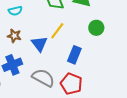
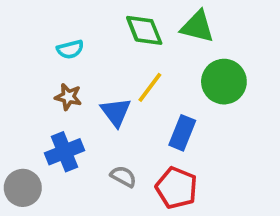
green circle: (96, 28) -> (224, 82), size x1.5
gray semicircle: (43, 78) -> (123, 176), size x0.6

